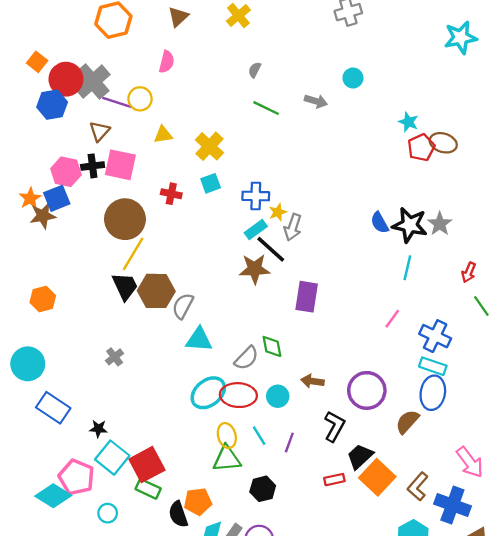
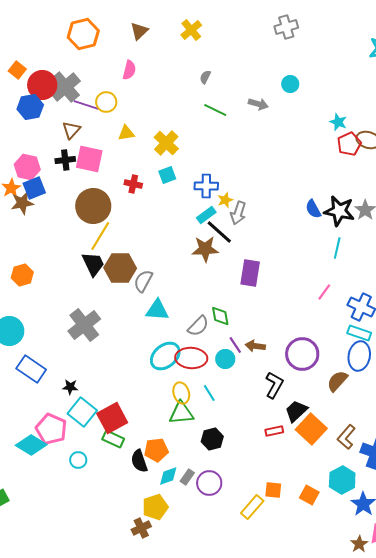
pink hexagon: (66, 172) -> (27, 167), moved
gray cross: (115, 357) -> (84, 325), size x2.0
purple line: (289, 443) -> (235, 345), moved, turned -54

